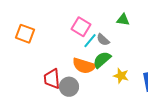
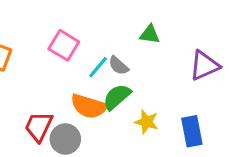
pink square: (81, 27) -> (64, 45), moved
red trapezoid: (52, 79) -> (39, 127), turned 30

